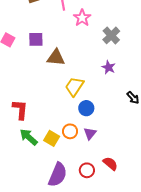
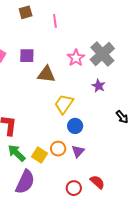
pink star: (82, 18) -> (76, 58), moved
gray cross: (111, 35) -> (102, 54), size x1.4
purple semicircle: (58, 175) -> (25, 182), moved

